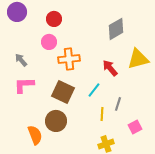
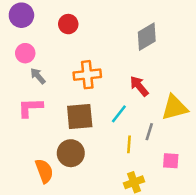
pink circle: (49, 42) -> (25, 53), moved
yellow triangle: (138, 59) -> (175, 108), moved
gray arrow: (21, 60) -> (38, 76), moved
brown square: (63, 92) -> (80, 116), turned -30
pink square: (135, 127) -> (171, 161), turned 32

